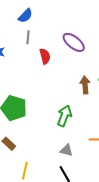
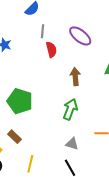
gray line: (28, 37) -> (42, 31), moved
brown arrow: (85, 85) -> (75, 77), moved

